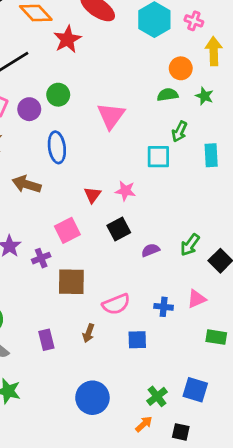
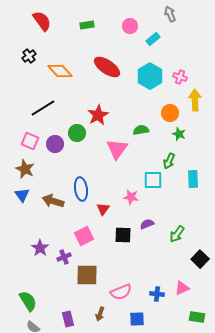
red star: (67, 39) -> (98, 115), moved
green semicircle: (168, 95) -> (141, 130), moved
green star: (204, 96) -> (179, 134), moved
blue ellipse: (57, 147) -> (81, 189), moved
pink star: (125, 191) -> (131, 197), moved
black square: (119, 229) -> (123, 235), turned 30
green arrow: (190, 245) -> (177, 234), moved
purple semicircle: (150, 250) -> (147, 224), moved

